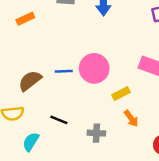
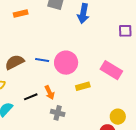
orange arrow: (131, 118) -> (50, 92), moved
black line: (59, 120) -> (31, 97), turned -56

